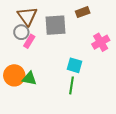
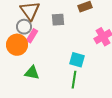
gray square: (55, 25) -> (58, 20), size x0.6
orange circle: (14, 75) -> (17, 45), moved

